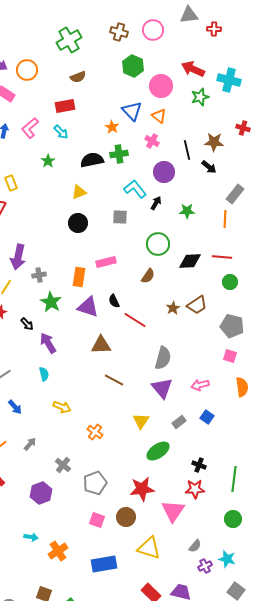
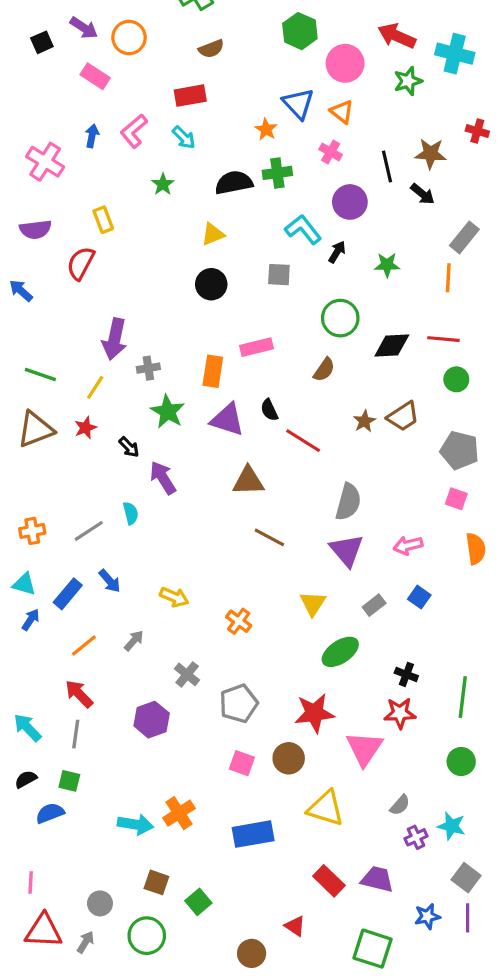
cyan semicircle: (44, 374) -> (131, 513), moved
yellow arrow: (62, 407) -> (174, 597), moved
cyan arrow: (31, 537) -> (135, 824), moved, size x1.5

